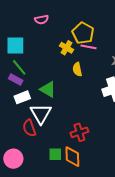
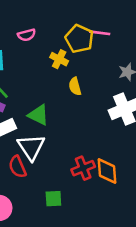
pink semicircle: (42, 20) -> (27, 35), moved
pink line: (89, 47) -> (100, 33), moved
orange diamond: (72, 157) -> (107, 171), moved

